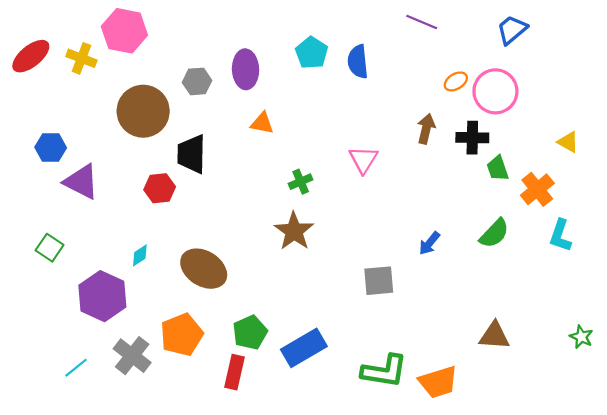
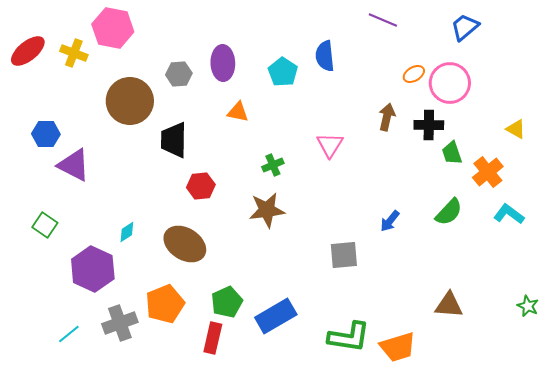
cyan pentagon: (312, 53) -> (283, 72), moved
red hexagon: (160, 188) -> (201, 186), moved
brown star: (294, 231) -> (267, 210), turned 30
cyan L-shape: (560, 236) -> (509, 214), turned 108
gray cross: (132, 356) -> (120, 323), turned 32

